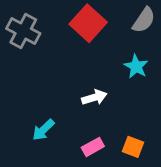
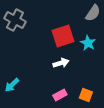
red square: (88, 23) -> (63, 36), moved, turned 30
cyan arrow: (43, 130) -> (12, 85), moved

